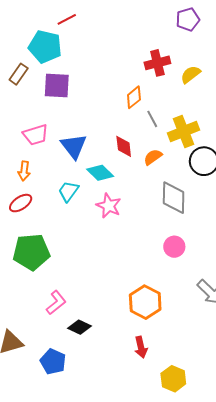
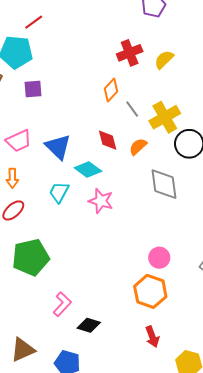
purple square: (57, 85) -> (33, 89), size x0.7
pink circle: (174, 247) -> (159, 258), moved

